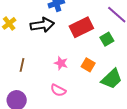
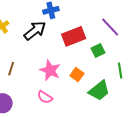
black arrow: (42, 25) -> (35, 31), turned -35
pink star: (61, 63) -> (50, 70), size x1.5

